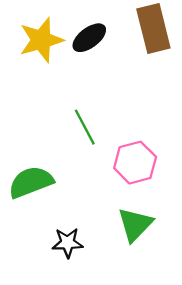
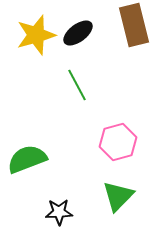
green line: (85, 127) -> (77, 85), moved

